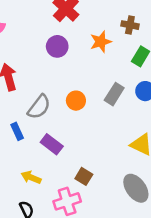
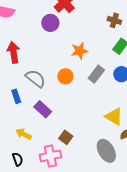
orange star: (101, 42) -> (79, 51), moved
purple circle: (57, 46) -> (50, 23), moved
gray semicircle: (39, 107) -> (35, 79), turned -95

